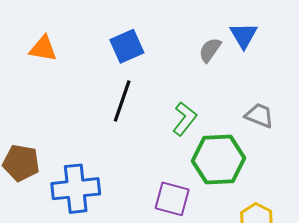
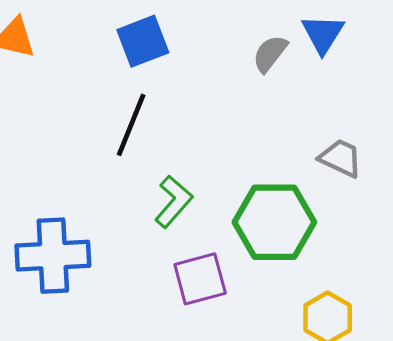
green L-shape: (185, 119) -> (173, 202), moved
purple square: (172, 199) -> (200, 279), turned -33

